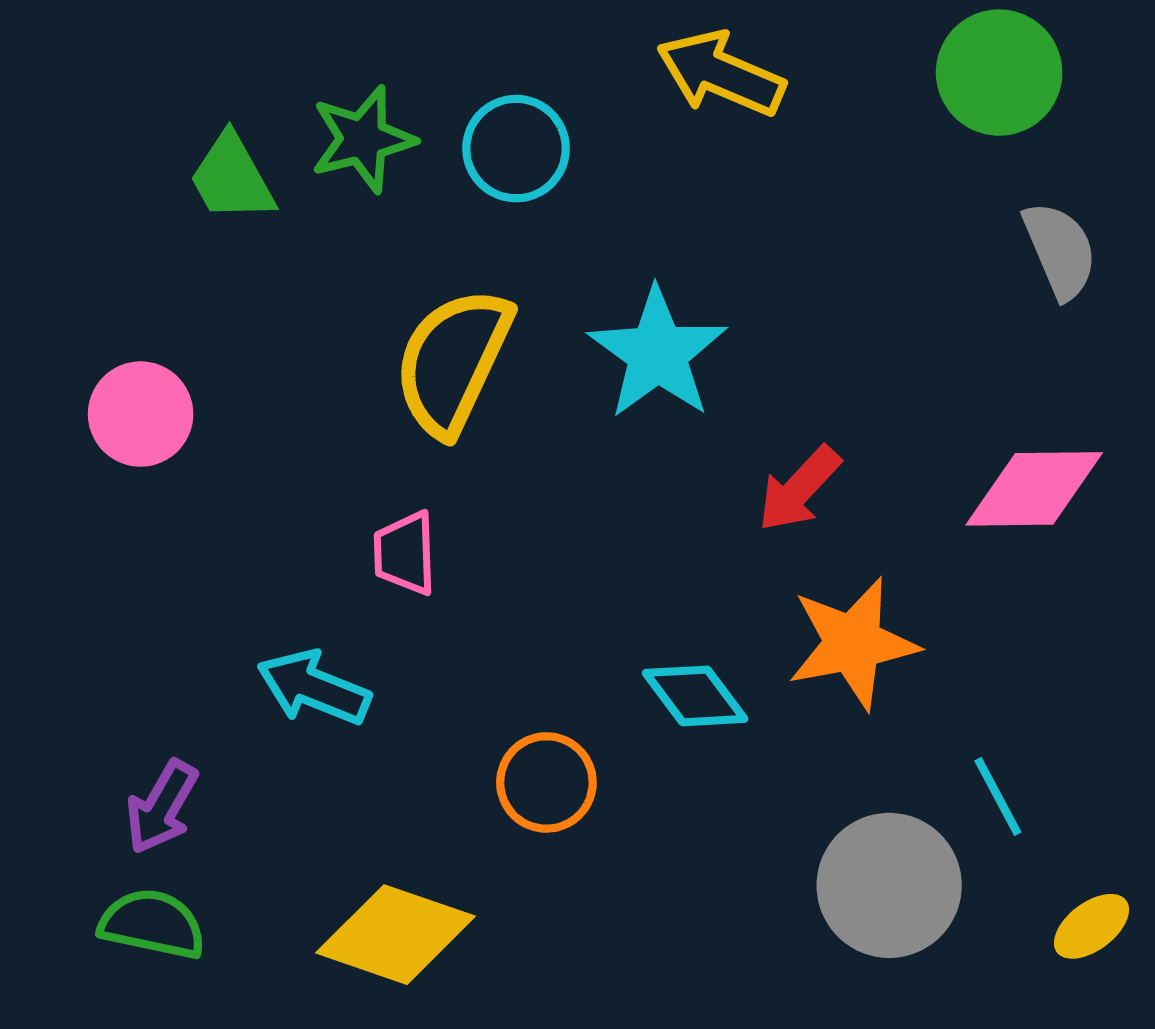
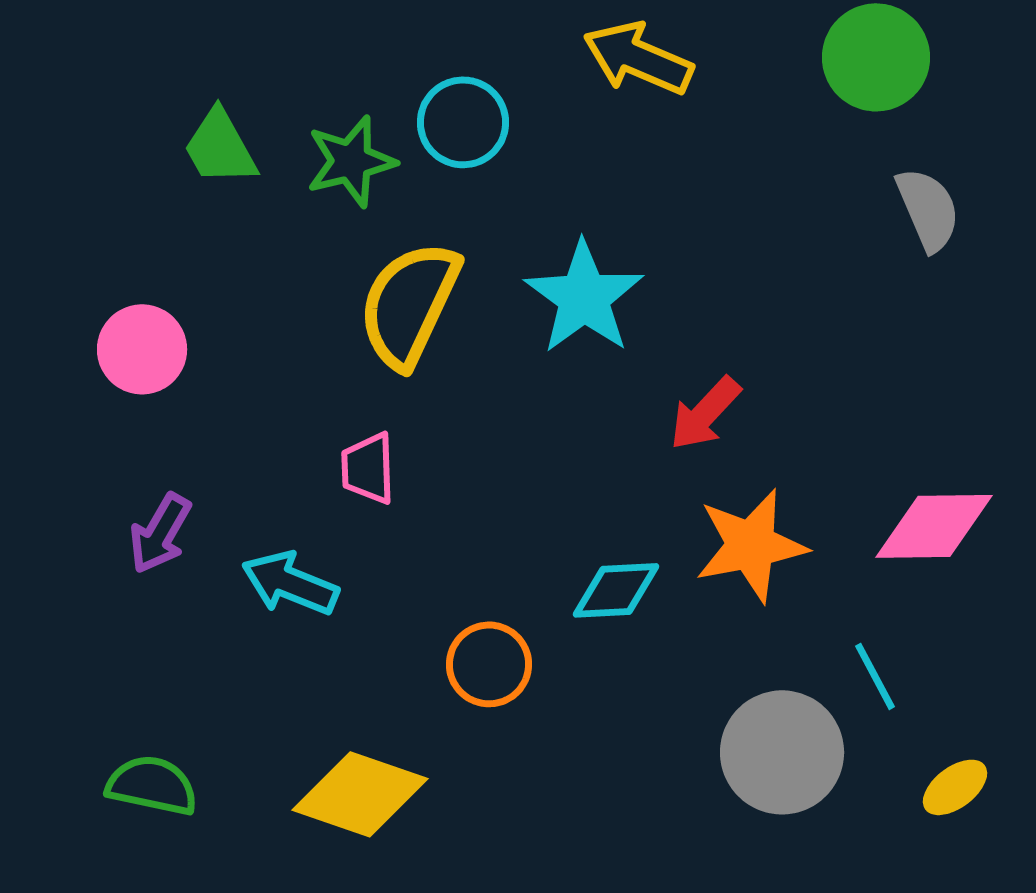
green star: (363, 139) -> (351, 161), moved
pink diamond: (1034, 489) -> (934, 526), moved
cyan diamond: (695, 696) -> (616, 590), turned -56
purple arrow: (162, 807) -> (160, 533), moved

